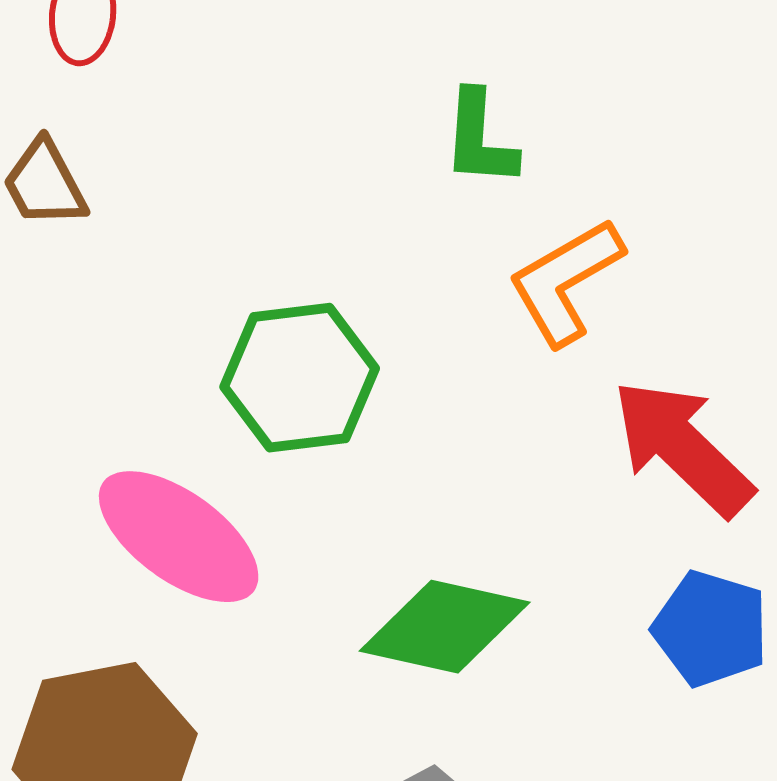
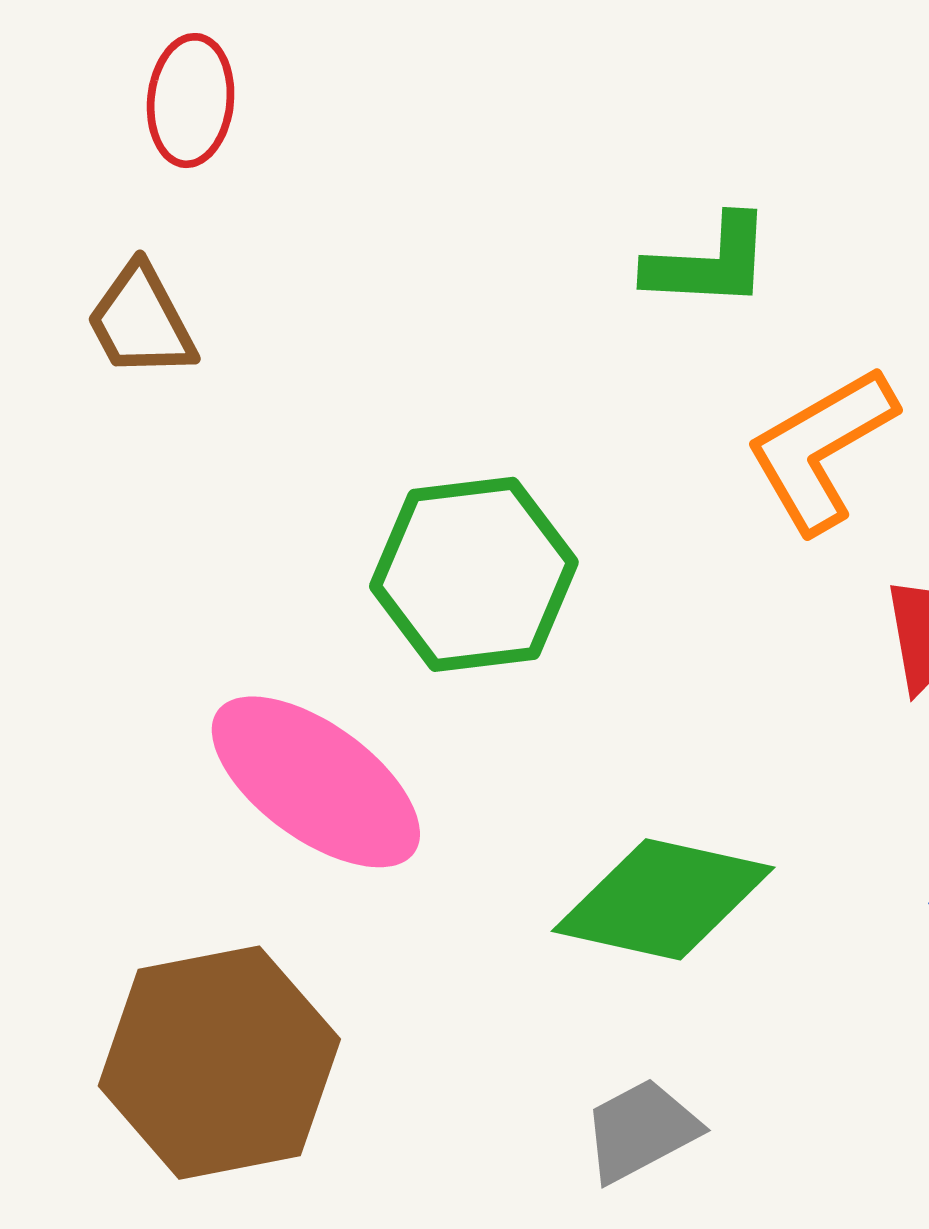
green L-shape: (480, 139) -> (709, 262), turned -91

